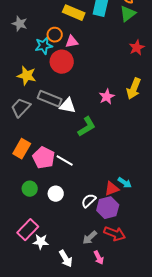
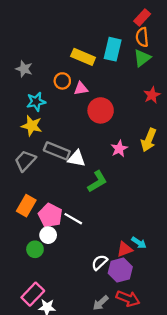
cyan star: (44, 46) -> (36, 102), moved
red circle: (62, 62) -> (101, 110), moved
white circle: (56, 194) -> (48, 235), moved

